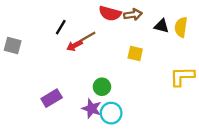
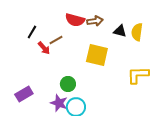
red arrow: (74, 45) -> (44, 48), turned -104
yellow square: (135, 54) -> (97, 55), size x1.6

